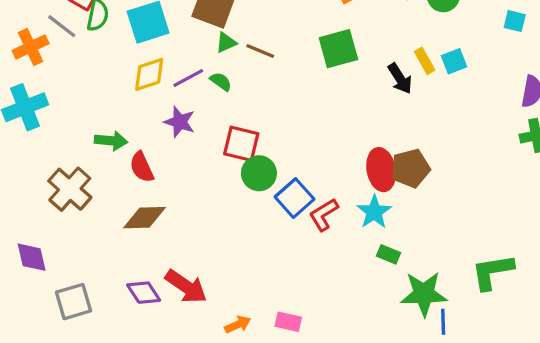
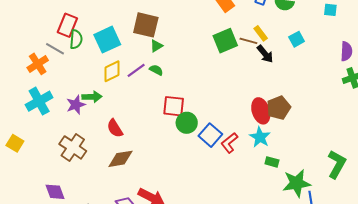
brown line: (260, 51) -> (248, 41), moved
yellow rectangle: (425, 61) -> (261, 33), moved
purple star: (180, 122) -> (76, 105), moved, turned -30
green arrow: (111, 141) -> (92, 97), moved
green L-shape: (492, 272) -> (337, 164), turned 136

